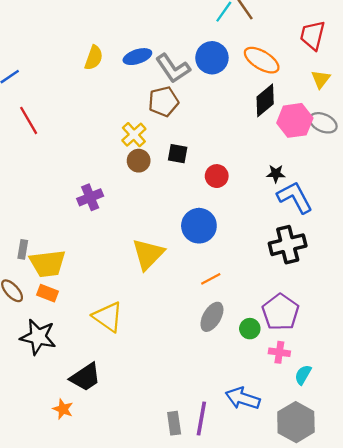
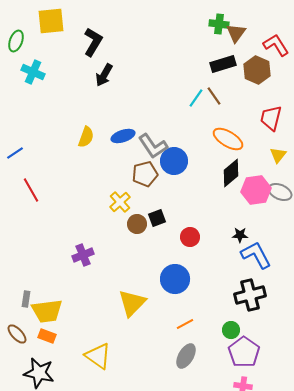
blue circle: (212, 58) -> (174, 161), moved
black square: (178, 154) -> (157, 218), turned -30
brown circle: (139, 161) -> (137, 224), moved
green circle: (250, 329) -> (231, 330), moved

